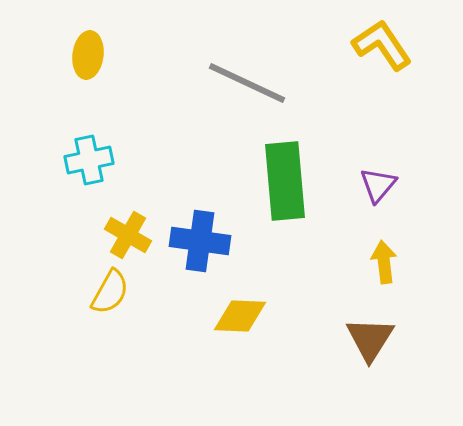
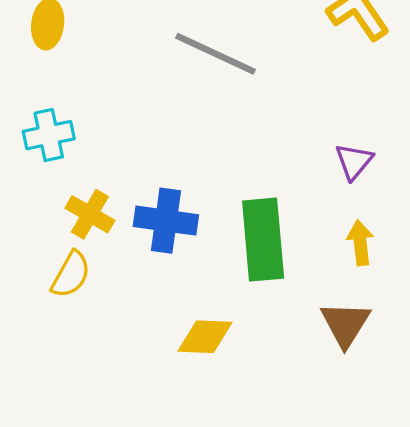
green rectangle: (285, 181) -> (263, 240), moved
yellow diamond: (240, 316) -> (205, 337), moved

